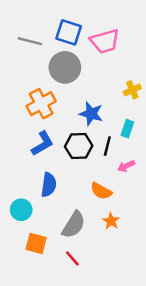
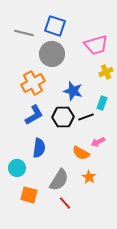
pink trapezoid: (105, 41) -> (96, 45), moved
black line: (107, 146) -> (86, 117), turned 56
pink arrow: (126, 166) -> (98, 142), moved
red line: (72, 258) -> (65, 203), moved

